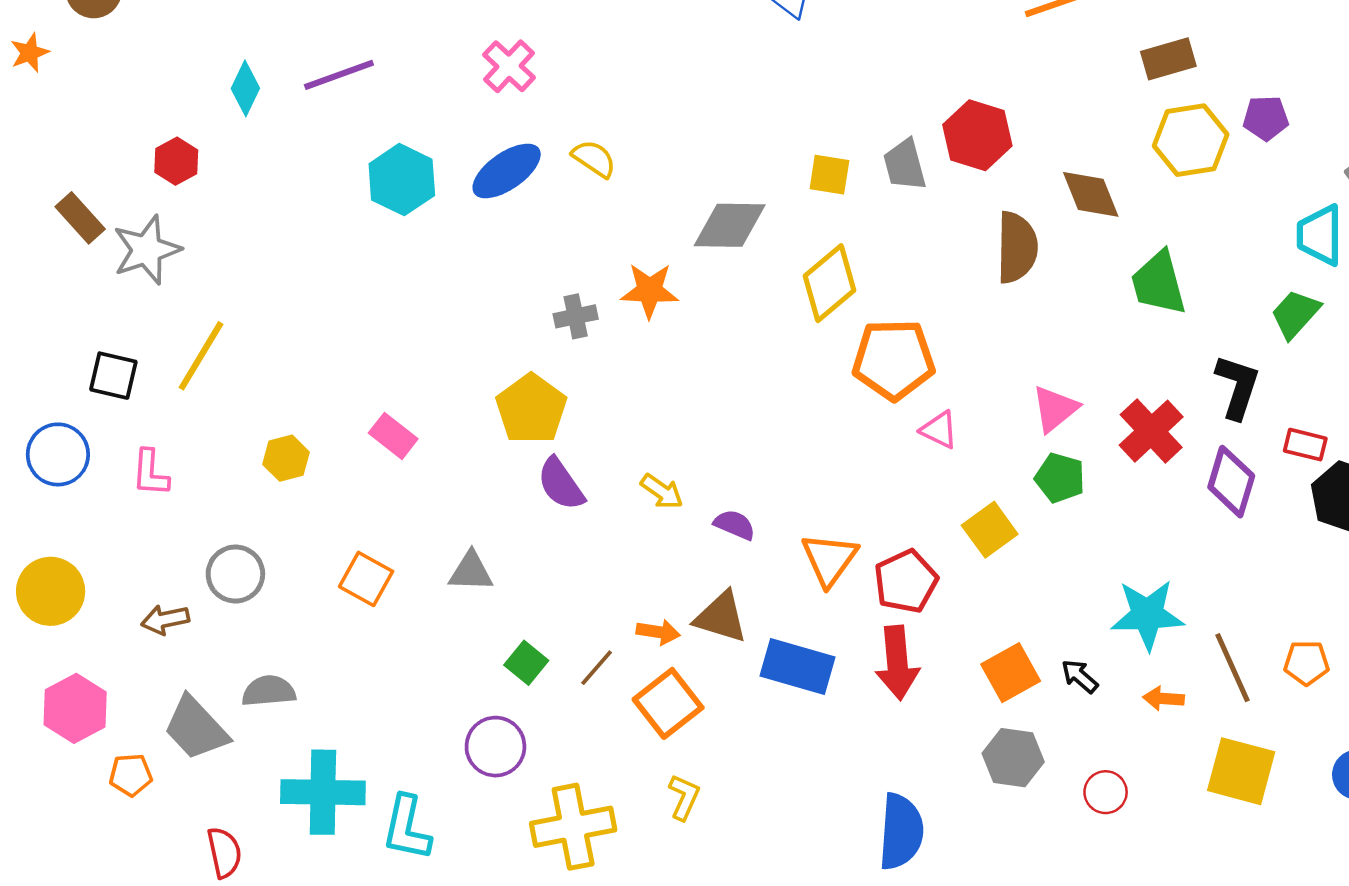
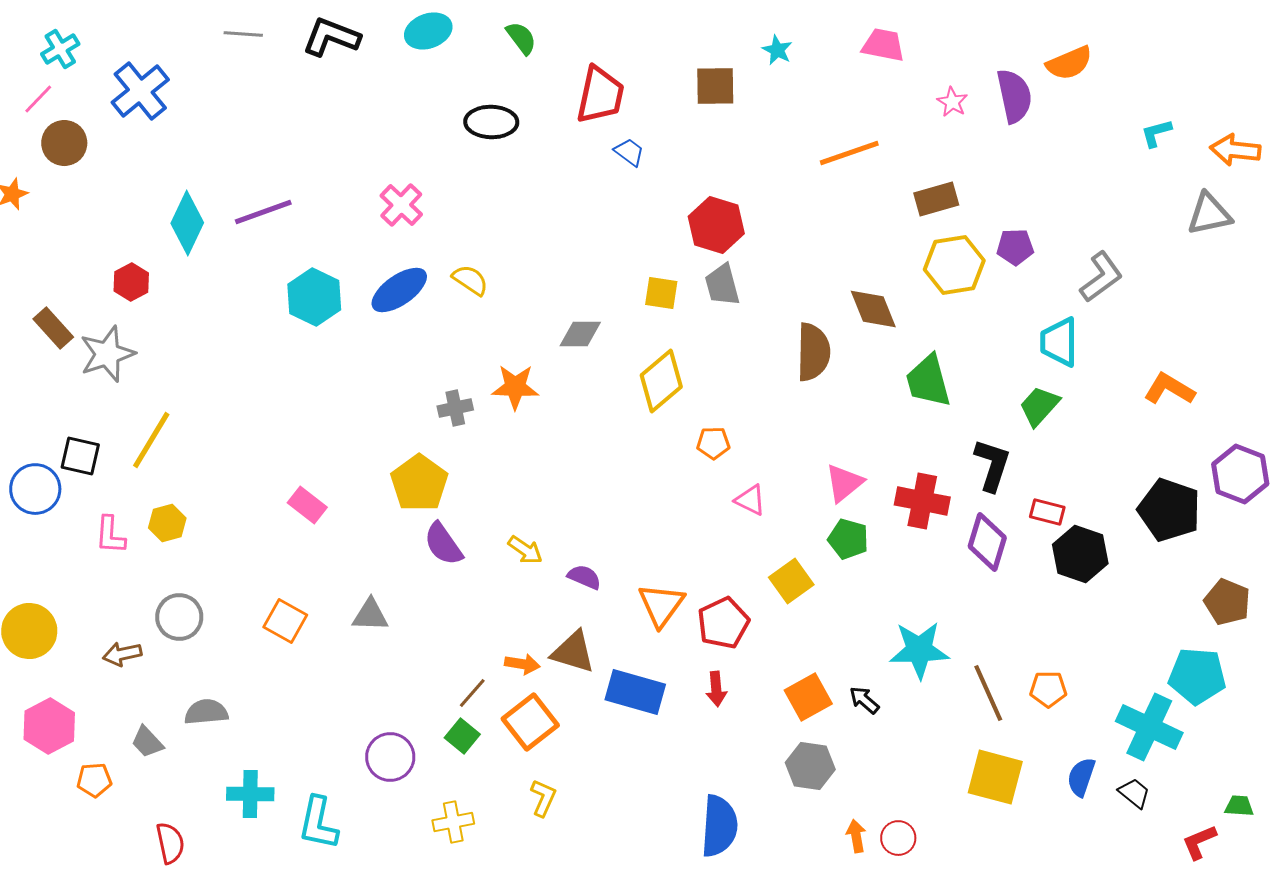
cyan diamond: (245, 88) -> (187, 223), size x1.4
red hexagon: (977, 135) -> (716, 225), moved
gray diamond: (730, 225) -> (580, 334), size x0.7
orange pentagon: (894, 360) -> (713, 443), size x0.5
red cross: (1151, 431) -> (922, 501), turned -36
blue circle: (58, 454) -> (35, 489), moved
yellow hexagon: (286, 458) -> (167, 523), moved
green square: (526, 663) -> (462, 736), moved
red arrow: (897, 663) -> (716, 689), size x0.6
orange arrow: (1163, 698) -> (856, 836), moved, turned 76
gray trapezoid: (196, 728) -> (147, 742), size x0.6
cyan cross: (323, 792) -> (250, 794), size x0.7
red circle: (1106, 792) -> (898, 838), moved
yellow cross: (573, 827) -> (453, 822), size x0.6

